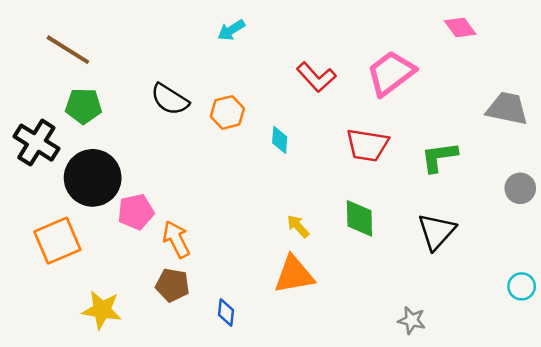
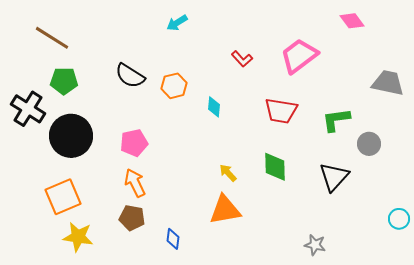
red L-shape: (316, 77) -> (242, 59), size x0.7
gray circle: (520, 188) -> (369, 144), moved
pink pentagon: (136, 212) -> (134, 143), moved
orange square: (57, 241) -> (63, 197), moved

